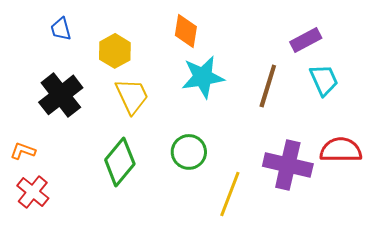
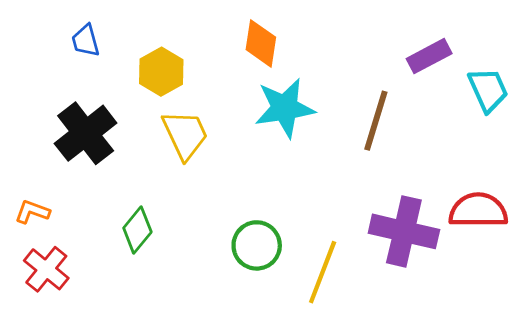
cyan trapezoid: (324, 80) -> (488, 90), moved
green circle: (189, 152) -> (257, 245), moved
green diamond: (120, 162) -> (137, 230), moved, size x0.7

